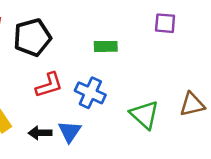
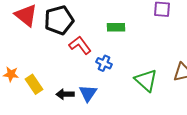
red L-shape: (49, 85) -> (80, 45), moved, turned -110
blue cross: (90, 93) -> (104, 63), size x0.7

